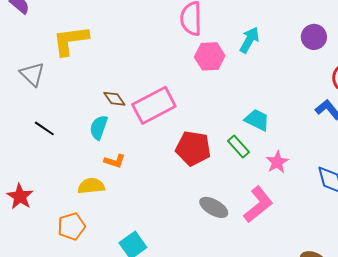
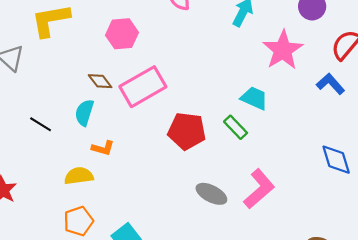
pink hexagon: (210, 56) -> (122, 34), moved
black line: (44, 128) -> (41, 124), moved
pink star: (277, 162) -> (283, 50), moved, size x1.6
orange pentagon: (71, 226) -> (78, 221), moved

